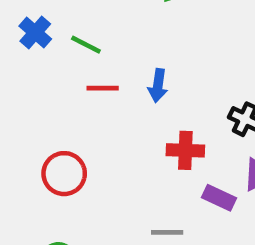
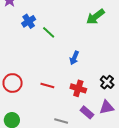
red line: (103, 88) -> (47, 85), moved
red circle: (64, 174) -> (13, 83), moved

